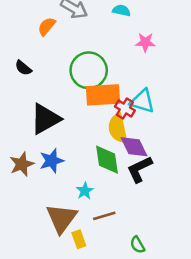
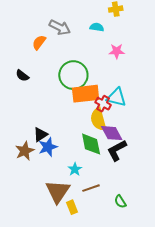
black triangle: (45, 119) -> (40, 135), moved, size x0.6
green semicircle: (137, 245) -> (120, 202), moved

